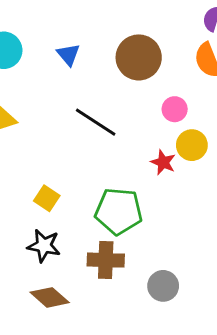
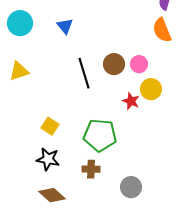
brown circle: (139, 57) -> (114, 64), moved, size x0.7
black line: (96, 122) -> (84, 73), turned 40
brown cross: (106, 260) -> (91, 169), size x0.7

